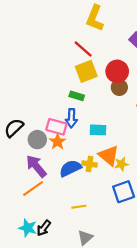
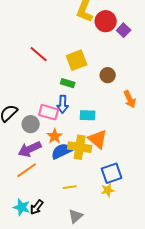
red line: (83, 49) -> (39, 54), moved
red circle: (117, 71) -> (106, 21), moved
orange star: (58, 142) -> (55, 136), moved
yellow cross: (89, 164) -> (80, 147), size x1.6
yellow star: (121, 164) -> (108, 190), moved
purple arrow: (36, 166) -> (30, 149), turned -75

